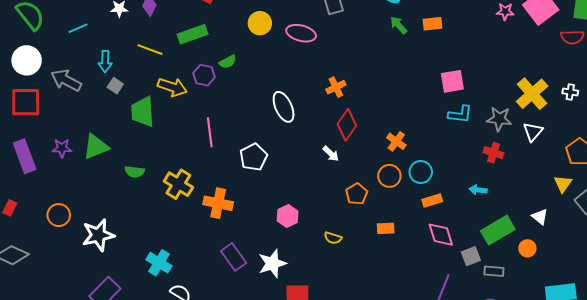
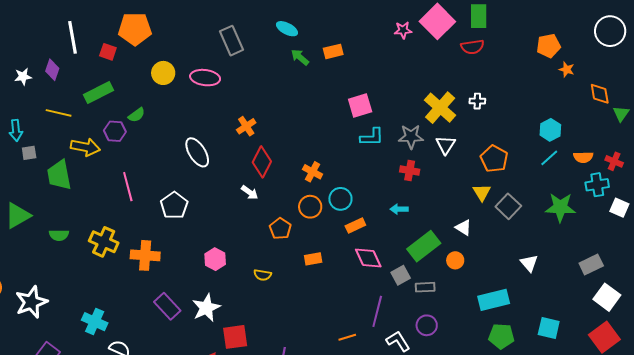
gray square: (115, 86) -> (29, 153), turned -35

